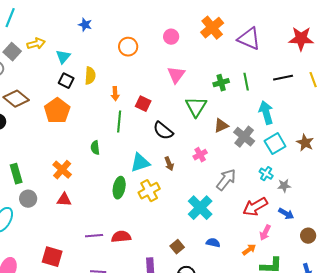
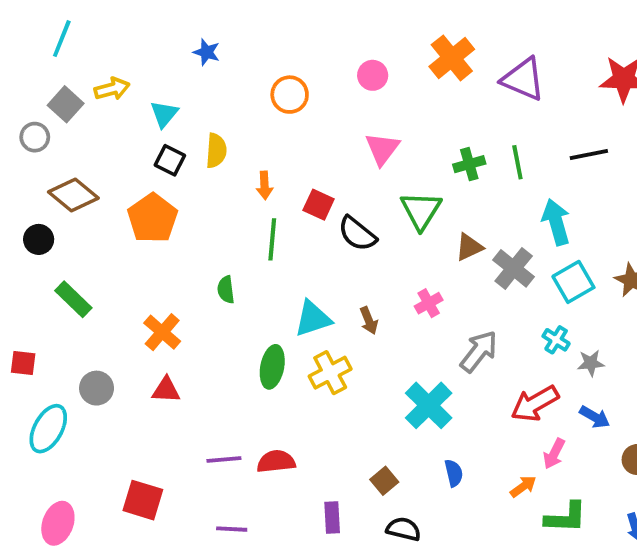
black semicircle: (163, 131) -> (357, 234), moved
green rectangle: (16, 174) -> (73, 299), moved, turned -30
blue semicircle: (213, 243) -> (454, 473), turned 64

